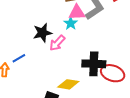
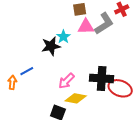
cyan star: (71, 23) -> (63, 37), moved
pink arrow: (57, 43) -> (66, 81), moved

